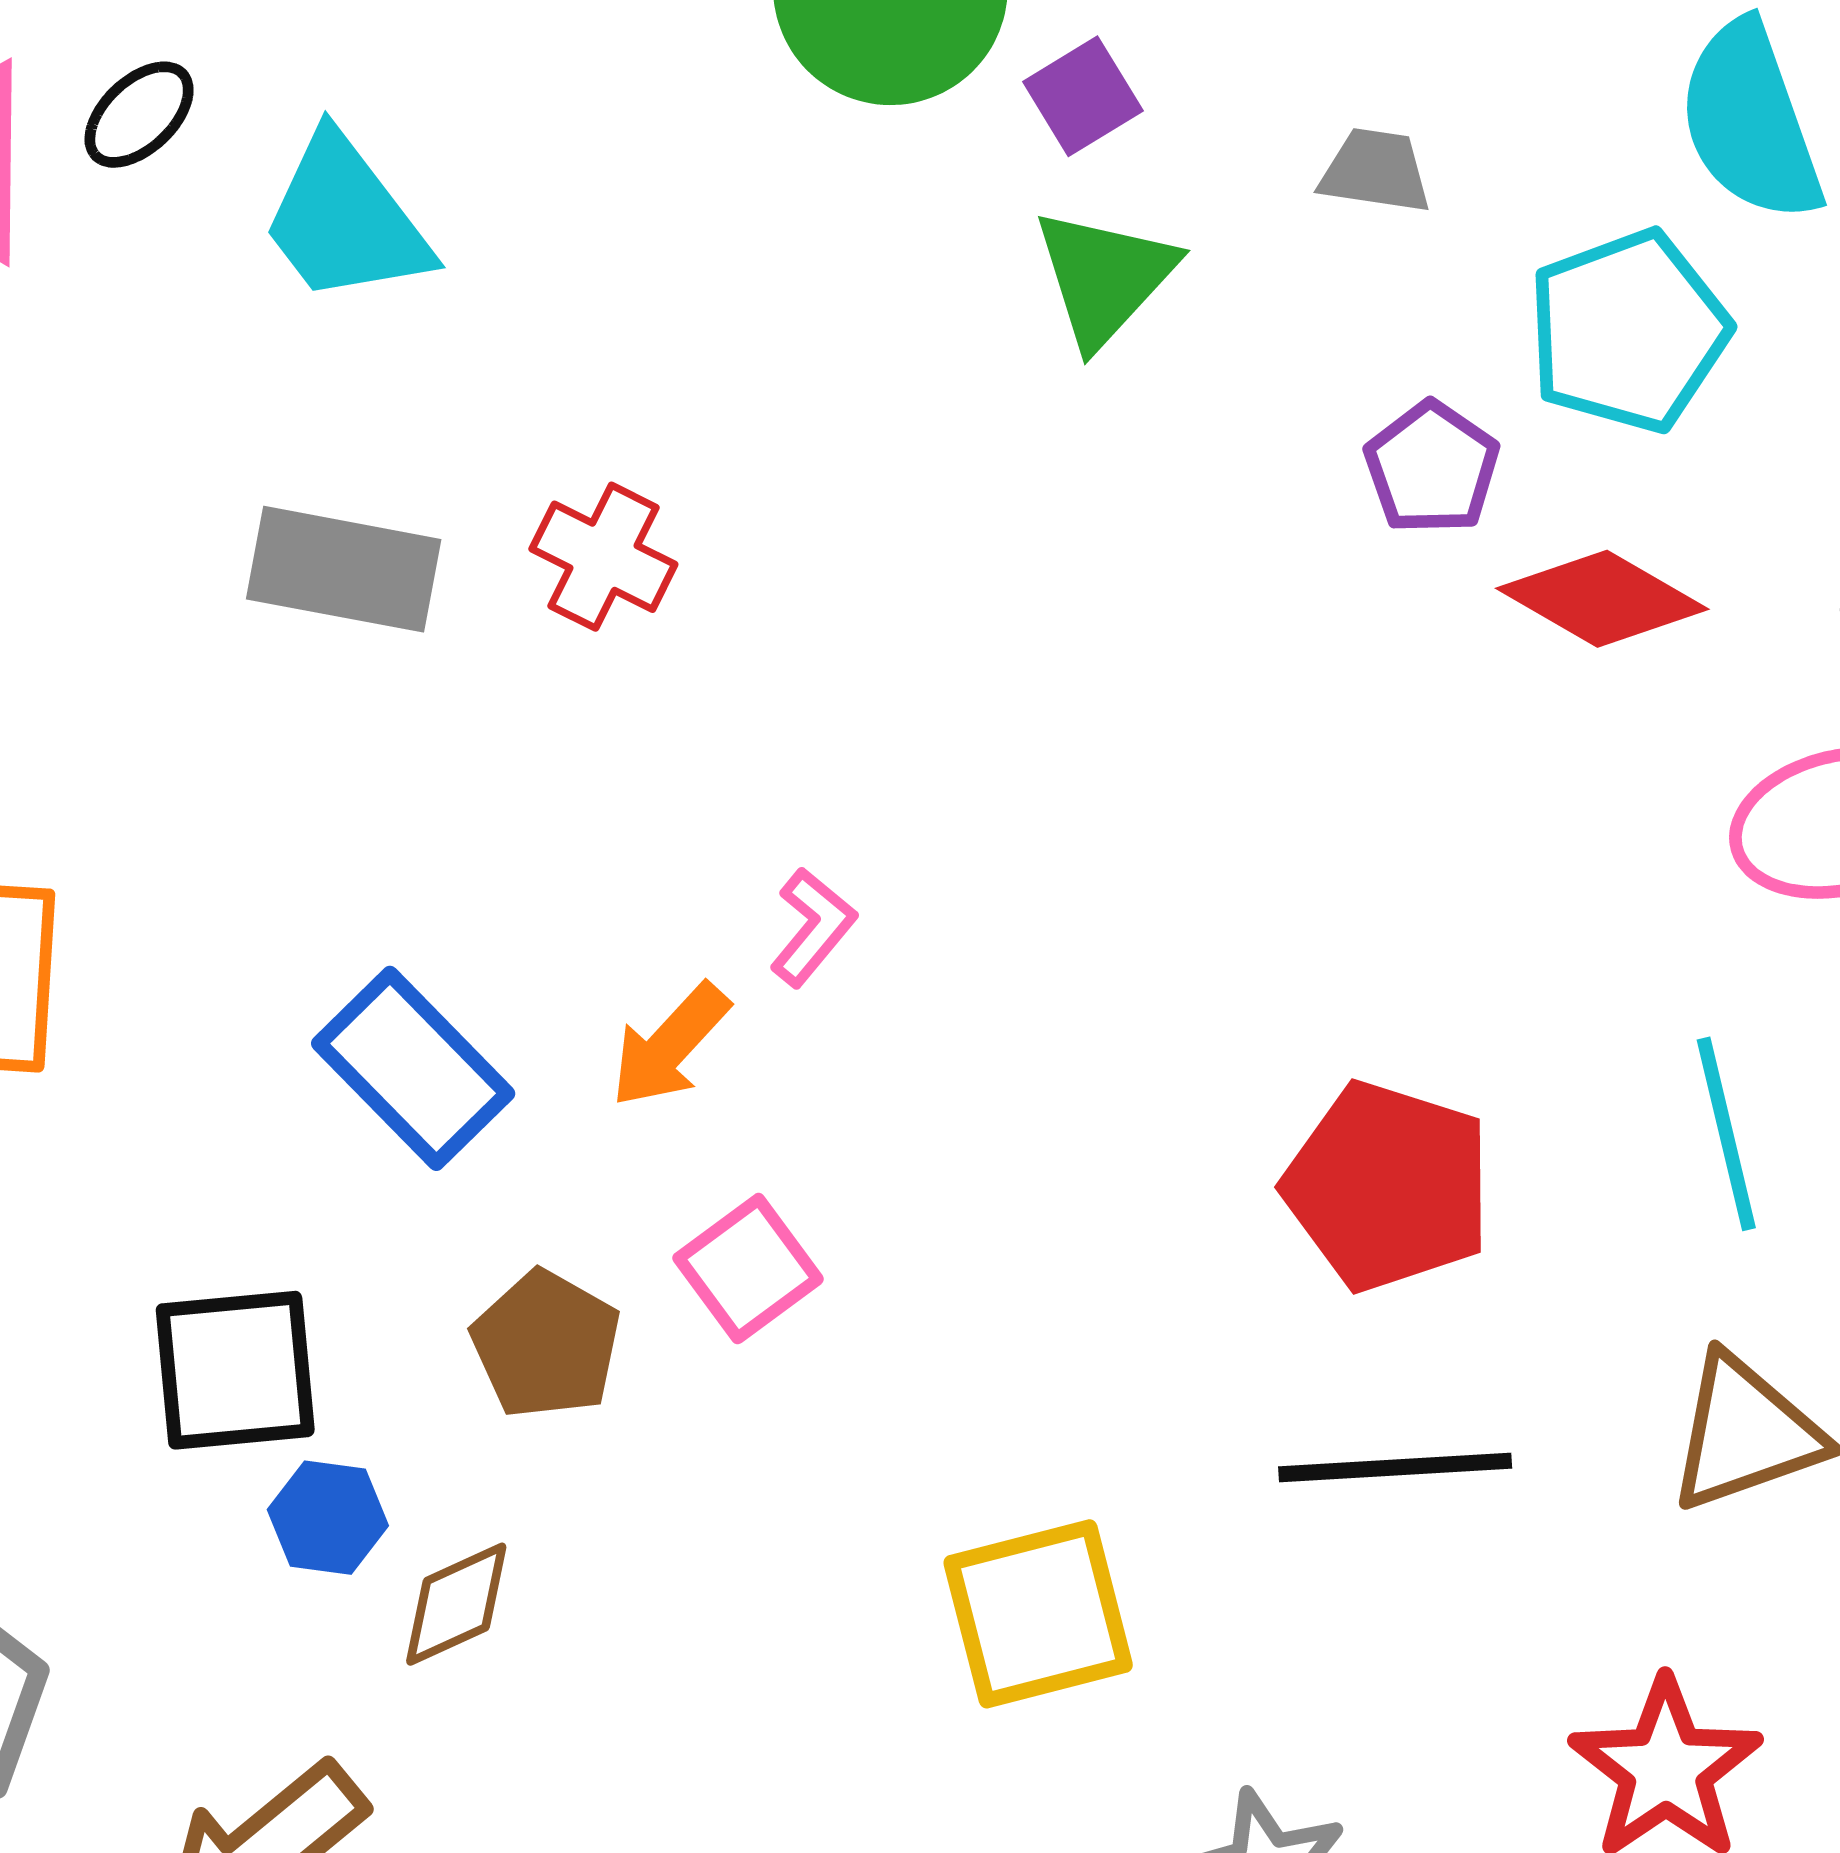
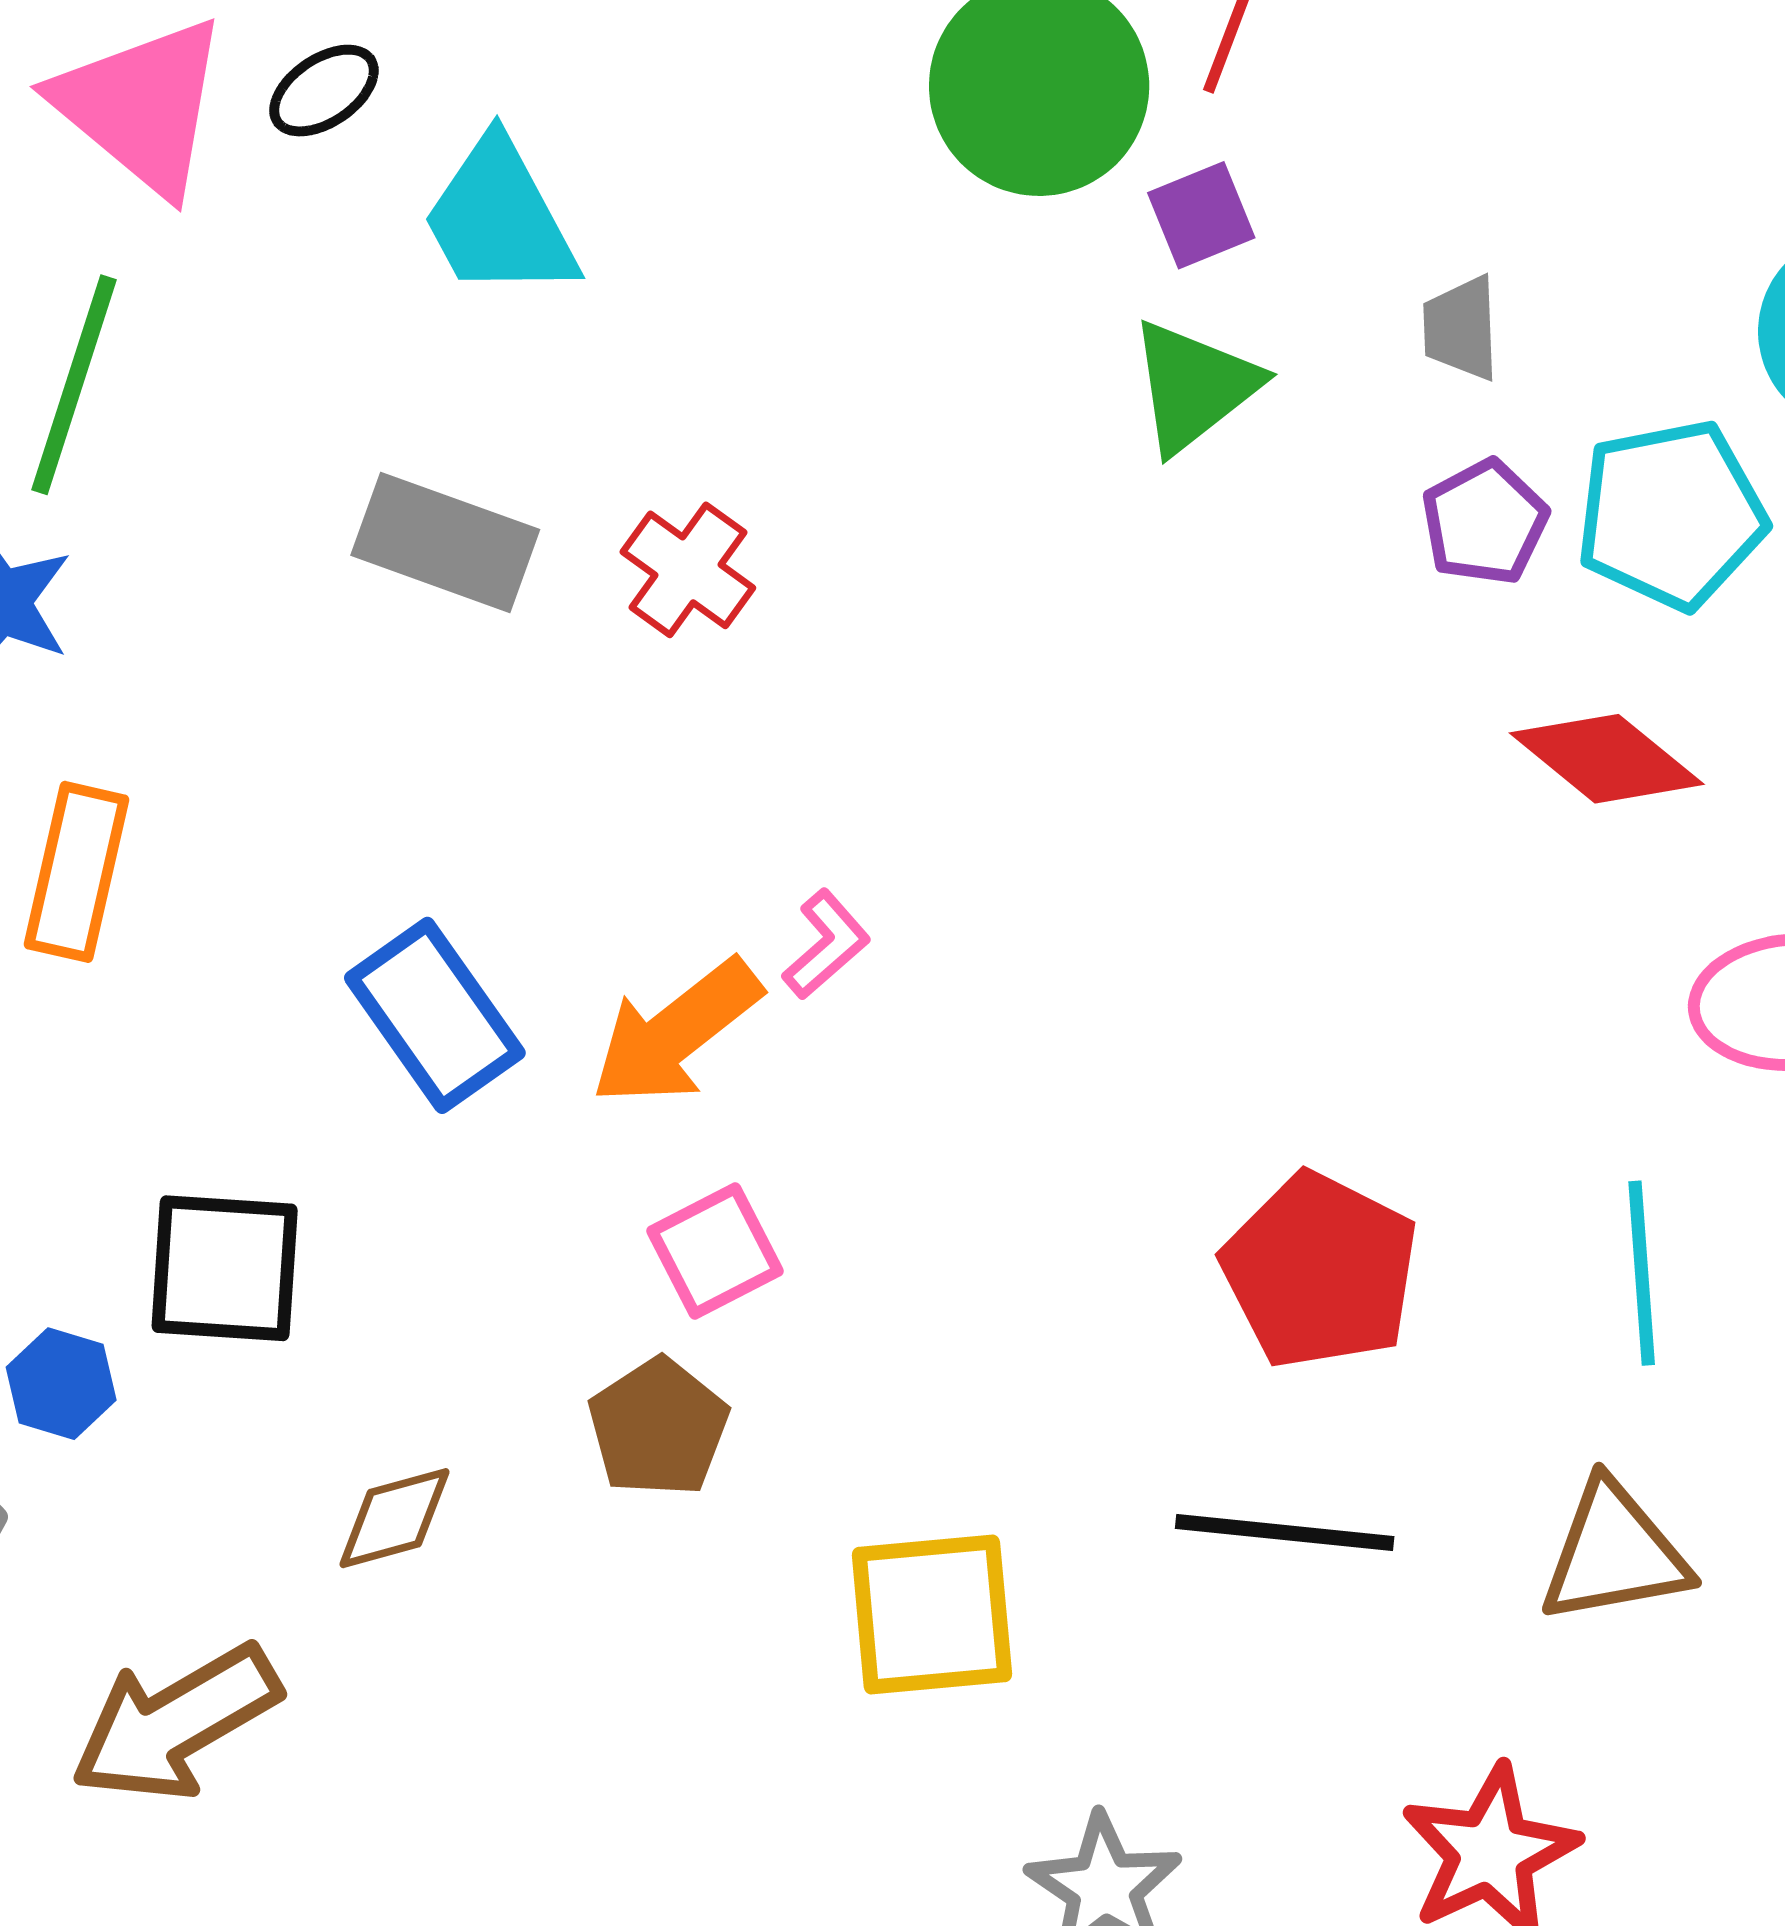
gray trapezoid: (1375, 171) -> (1461, 328), turned -110
purple pentagon: (1432, 468) -> (1485, 522), moved
orange arrow: (670, 1045) -> (676, 1032), size x1.4
brown pentagon: (546, 1345) -> (658, 1427), moved
blue hexagon: (328, 1518) -> (61, 1384), moved

